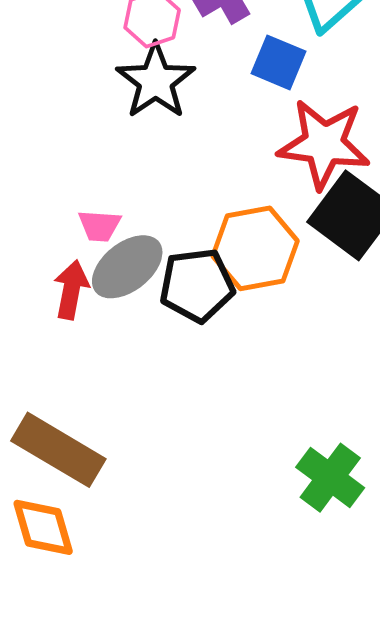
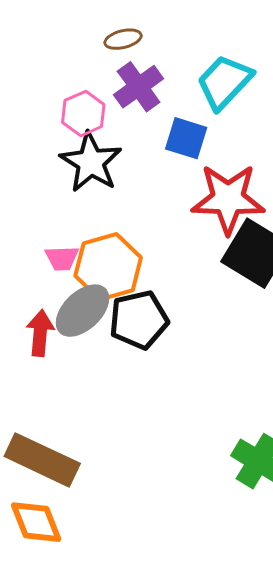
pink trapezoid: (99, 226) -> (62, 258), moved
orange hexagon: (255, 248) -> (108, 267), moved

